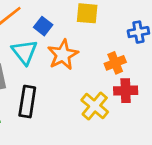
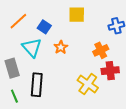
orange star: (63, 55) -> (61, 47), size x0.6

